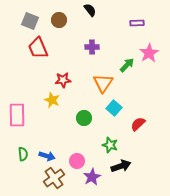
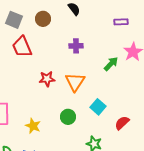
orange triangle: (103, 83) -> (75, 82), moved
yellow star: (52, 100) -> (33, 126), moved

